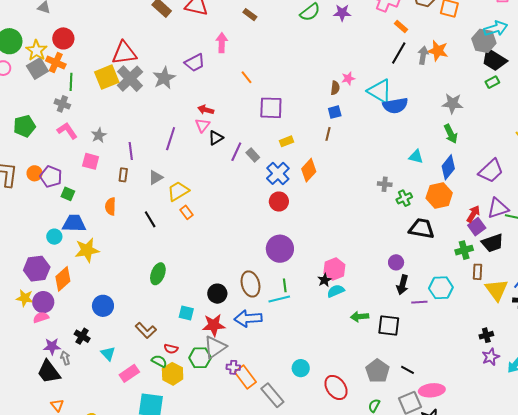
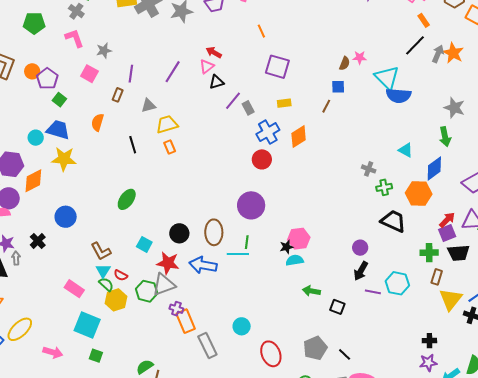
black square: (389, 326) -> (337, 307), size x0.7
cyan triangle: (108, 354) -> (103, 271), moved
pink rectangle: (129, 373) -> (74, 289), turned 54

